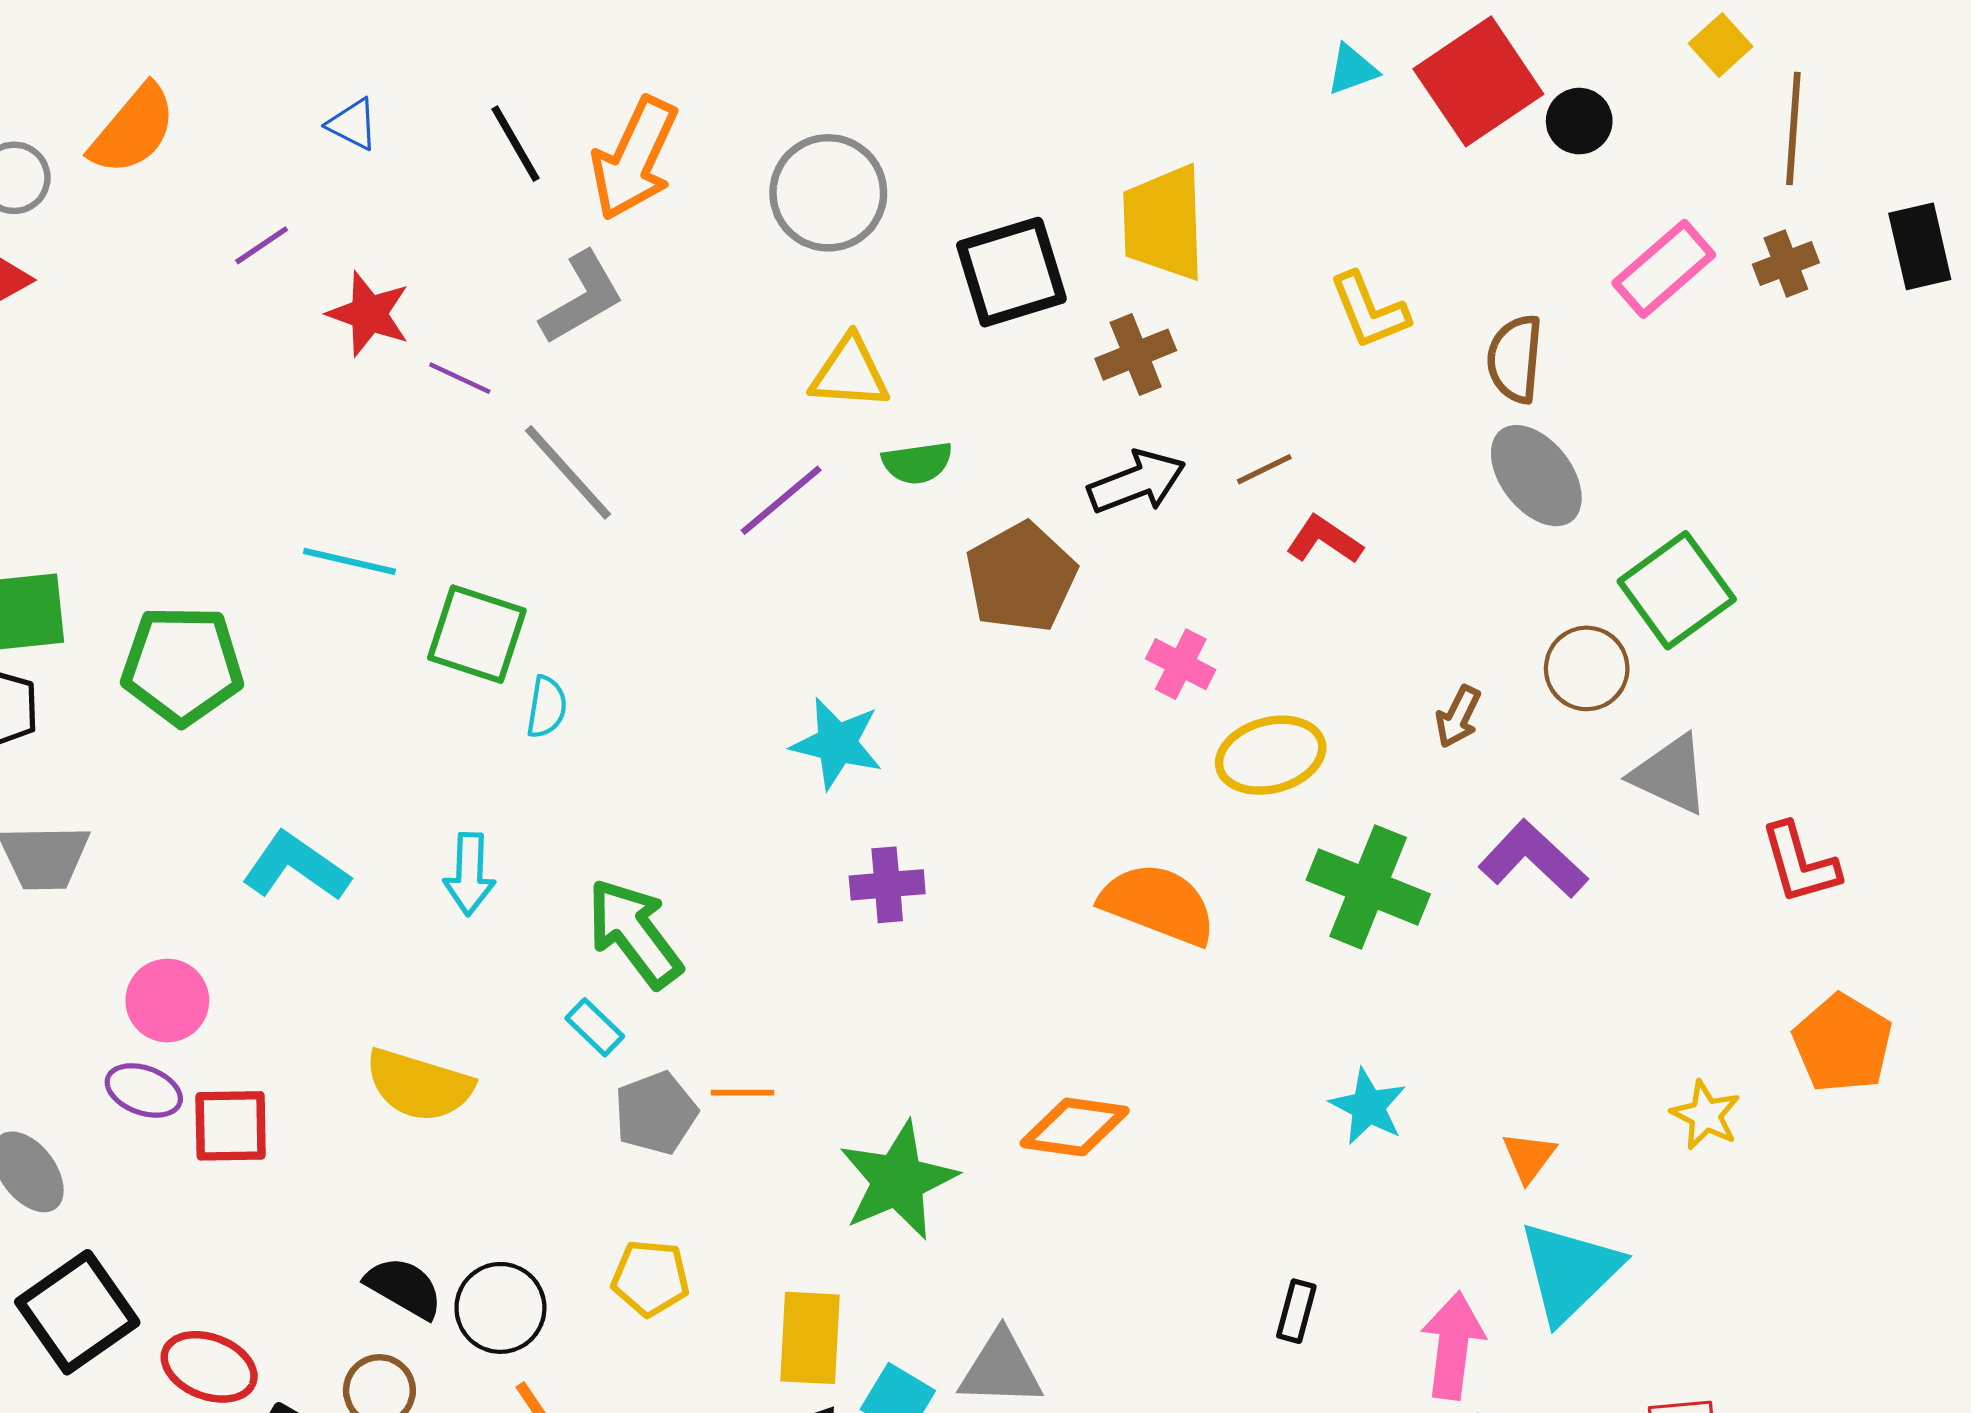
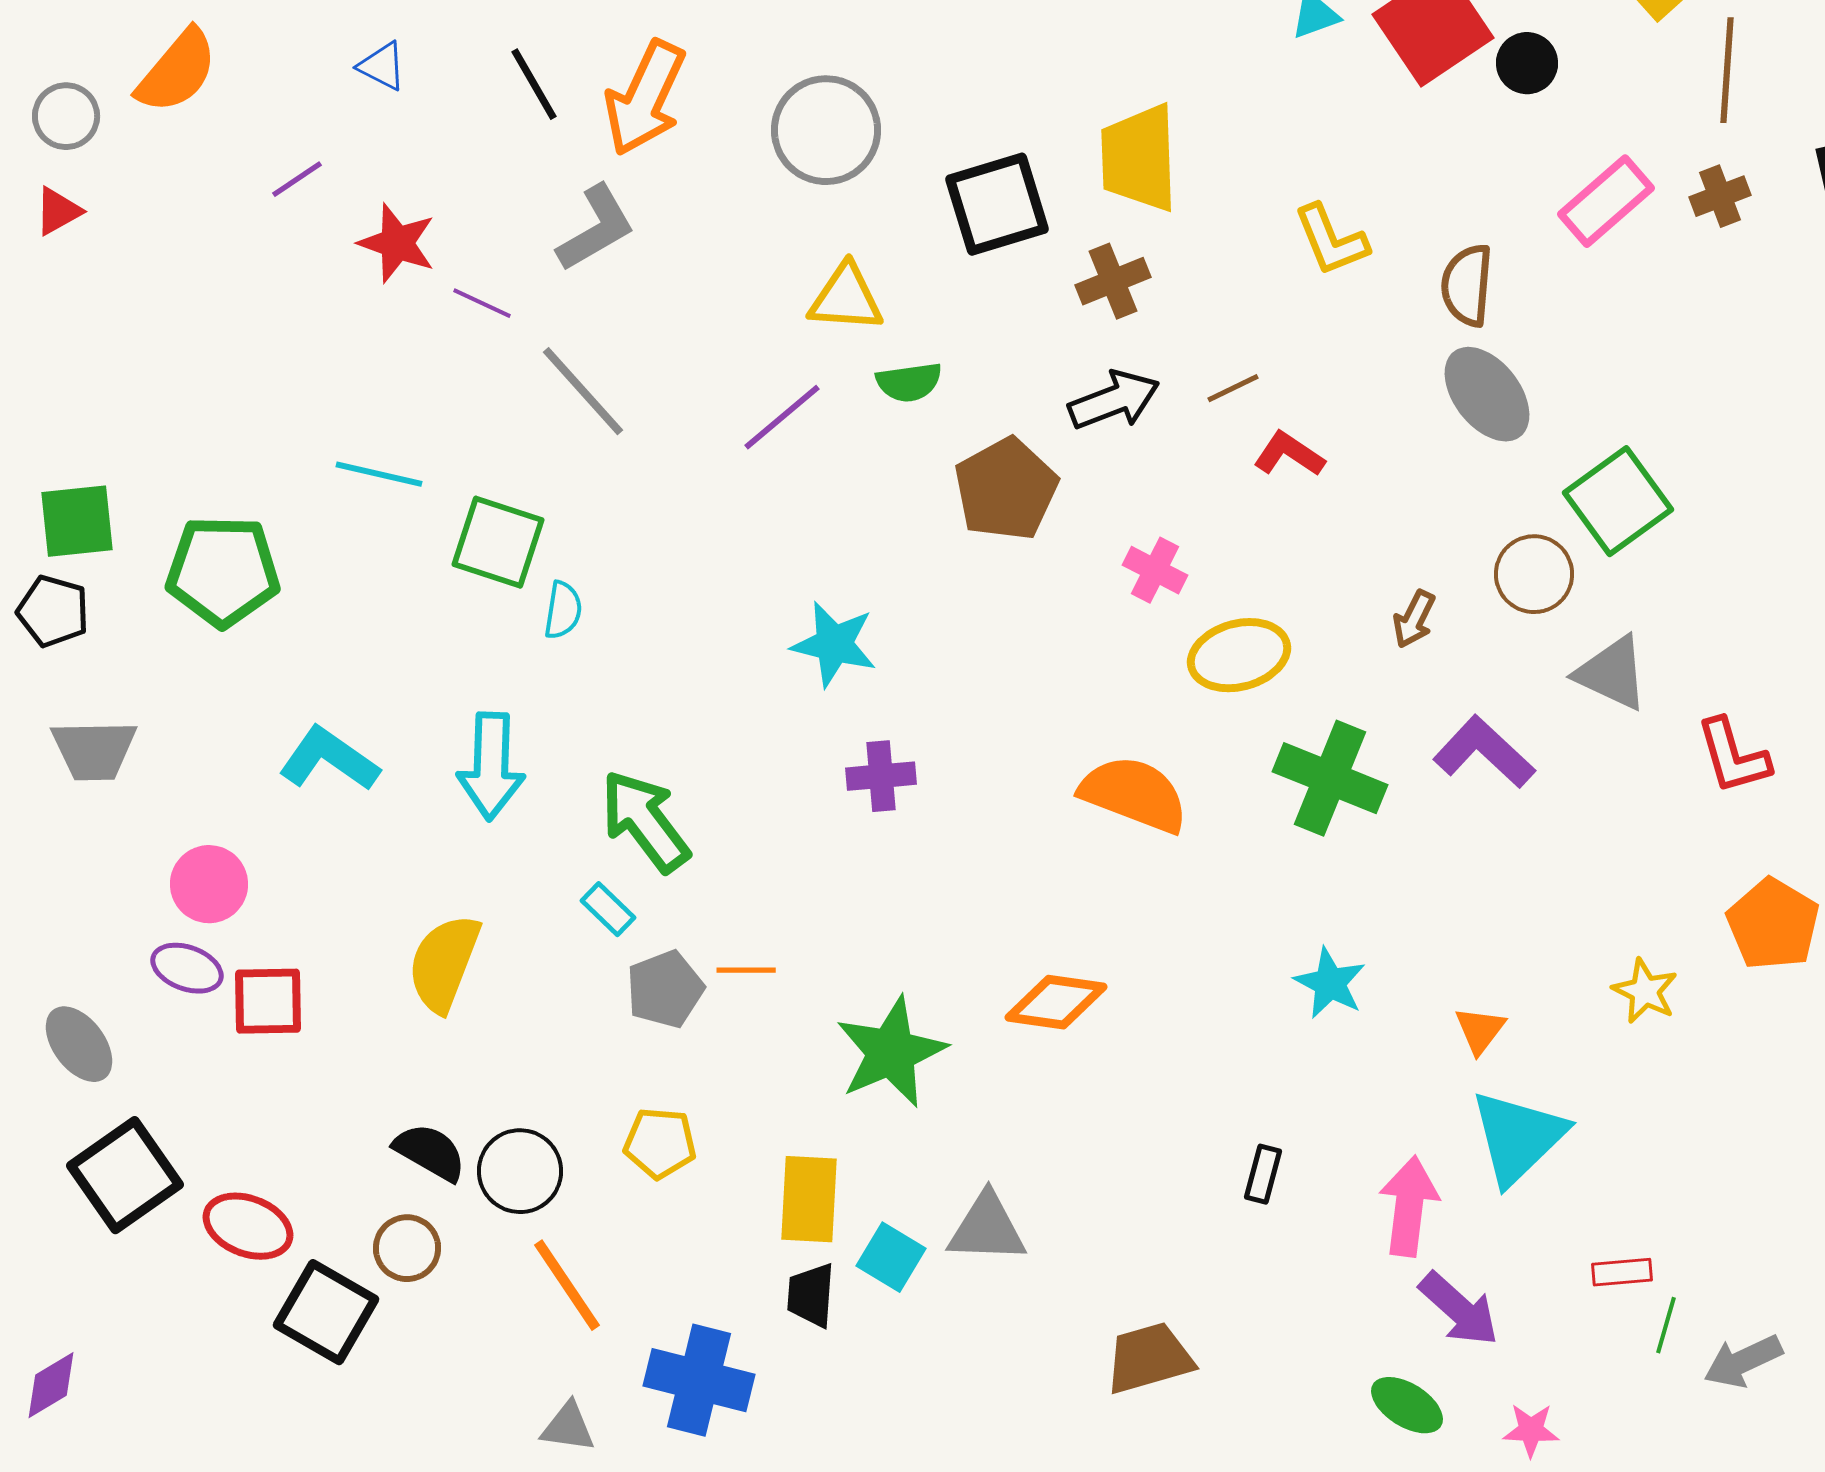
cyan arrow: (469, 874) -> (491, 766), size x1.4
yellow semicircle: (419, 1085) -> (444, 963), turned 94

